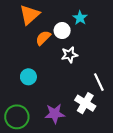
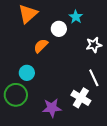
orange semicircle: (43, 38) -> (41, 46), moved
white star: (69, 55) -> (94, 45), moved
green circle: (17, 117) -> (16, 95), moved

